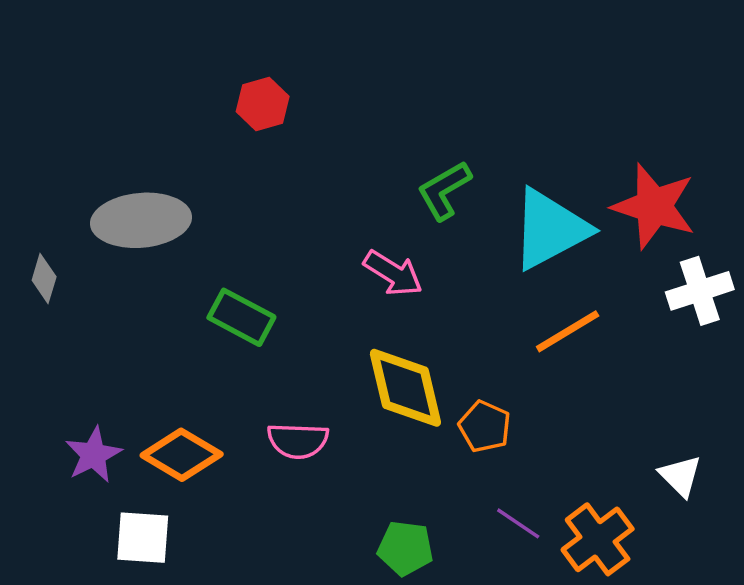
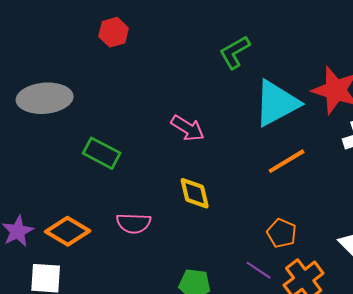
green L-shape: (444, 190) -> (235, 52), moved
yellow diamond: (405, 388) -> (195, 193), size x0.7
orange pentagon: (485, 427) -> (282, 233), moved

